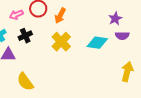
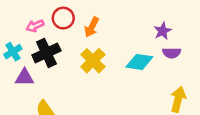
black cross: (25, 36) -> (46, 53), size x1.5

